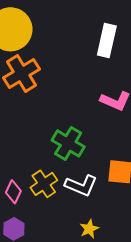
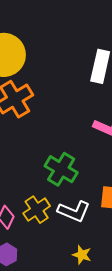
yellow star: (89, 229) -> (82, 255), turned -30

